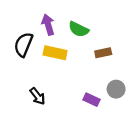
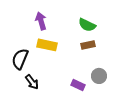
green semicircle: (79, 29) -> (87, 25), moved
black semicircle: (23, 45) -> (20, 59), moved

